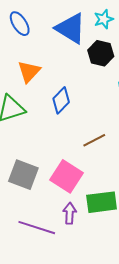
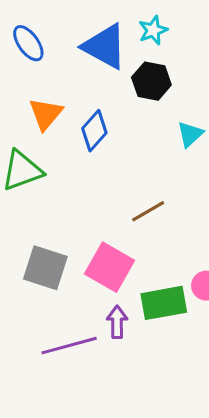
blue diamond: (61, 100) -> (94, 131), moved
purple line: (37, 228) -> (69, 346), turned -30

